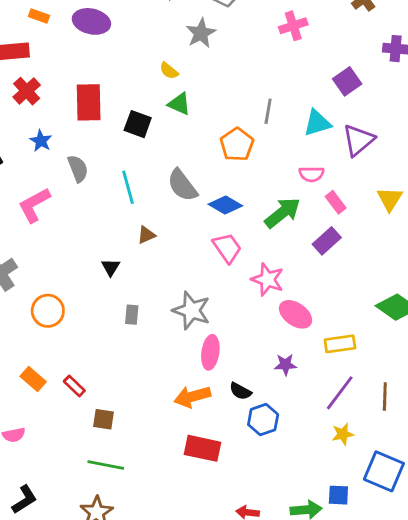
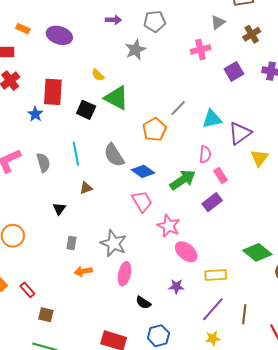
yellow semicircle: (169, 71) -> (98, 75), moved
purple square: (347, 81) -> (234, 71), moved
green triangle: (179, 104) -> (116, 98), size x1.5
gray line: (268, 111) -> (178, 108), turned 30
blue star: (41, 141) -> (35, 114), moved
gray semicircle: (78, 169) -> (43, 163), moved
pink semicircle: (311, 174) -> (205, 154), turned -90
yellow triangle: (390, 199) -> (259, 158), moved
orange arrow: (192, 397) -> (83, 271), moved, size x0.7
blue hexagon: (263, 420) -> (158, 336), moved

